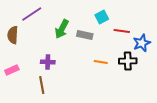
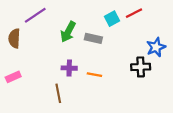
red line: (122, 31) -> (134, 13), moved, turned -35
purple cross: (48, 62) -> (69, 68), moved
orange line: (101, 62) -> (94, 75), moved
brown line: (42, 85) -> (58, 93), moved

